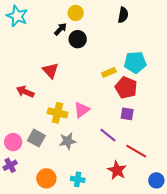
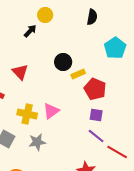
black circle: (78, 39) -> (63, 62), moved
cyan pentagon: (135, 62) -> (115, 48), moved, turned -30
purple line: (108, 135) -> (96, 136), moved
red line: (136, 151) -> (117, 152), moved

